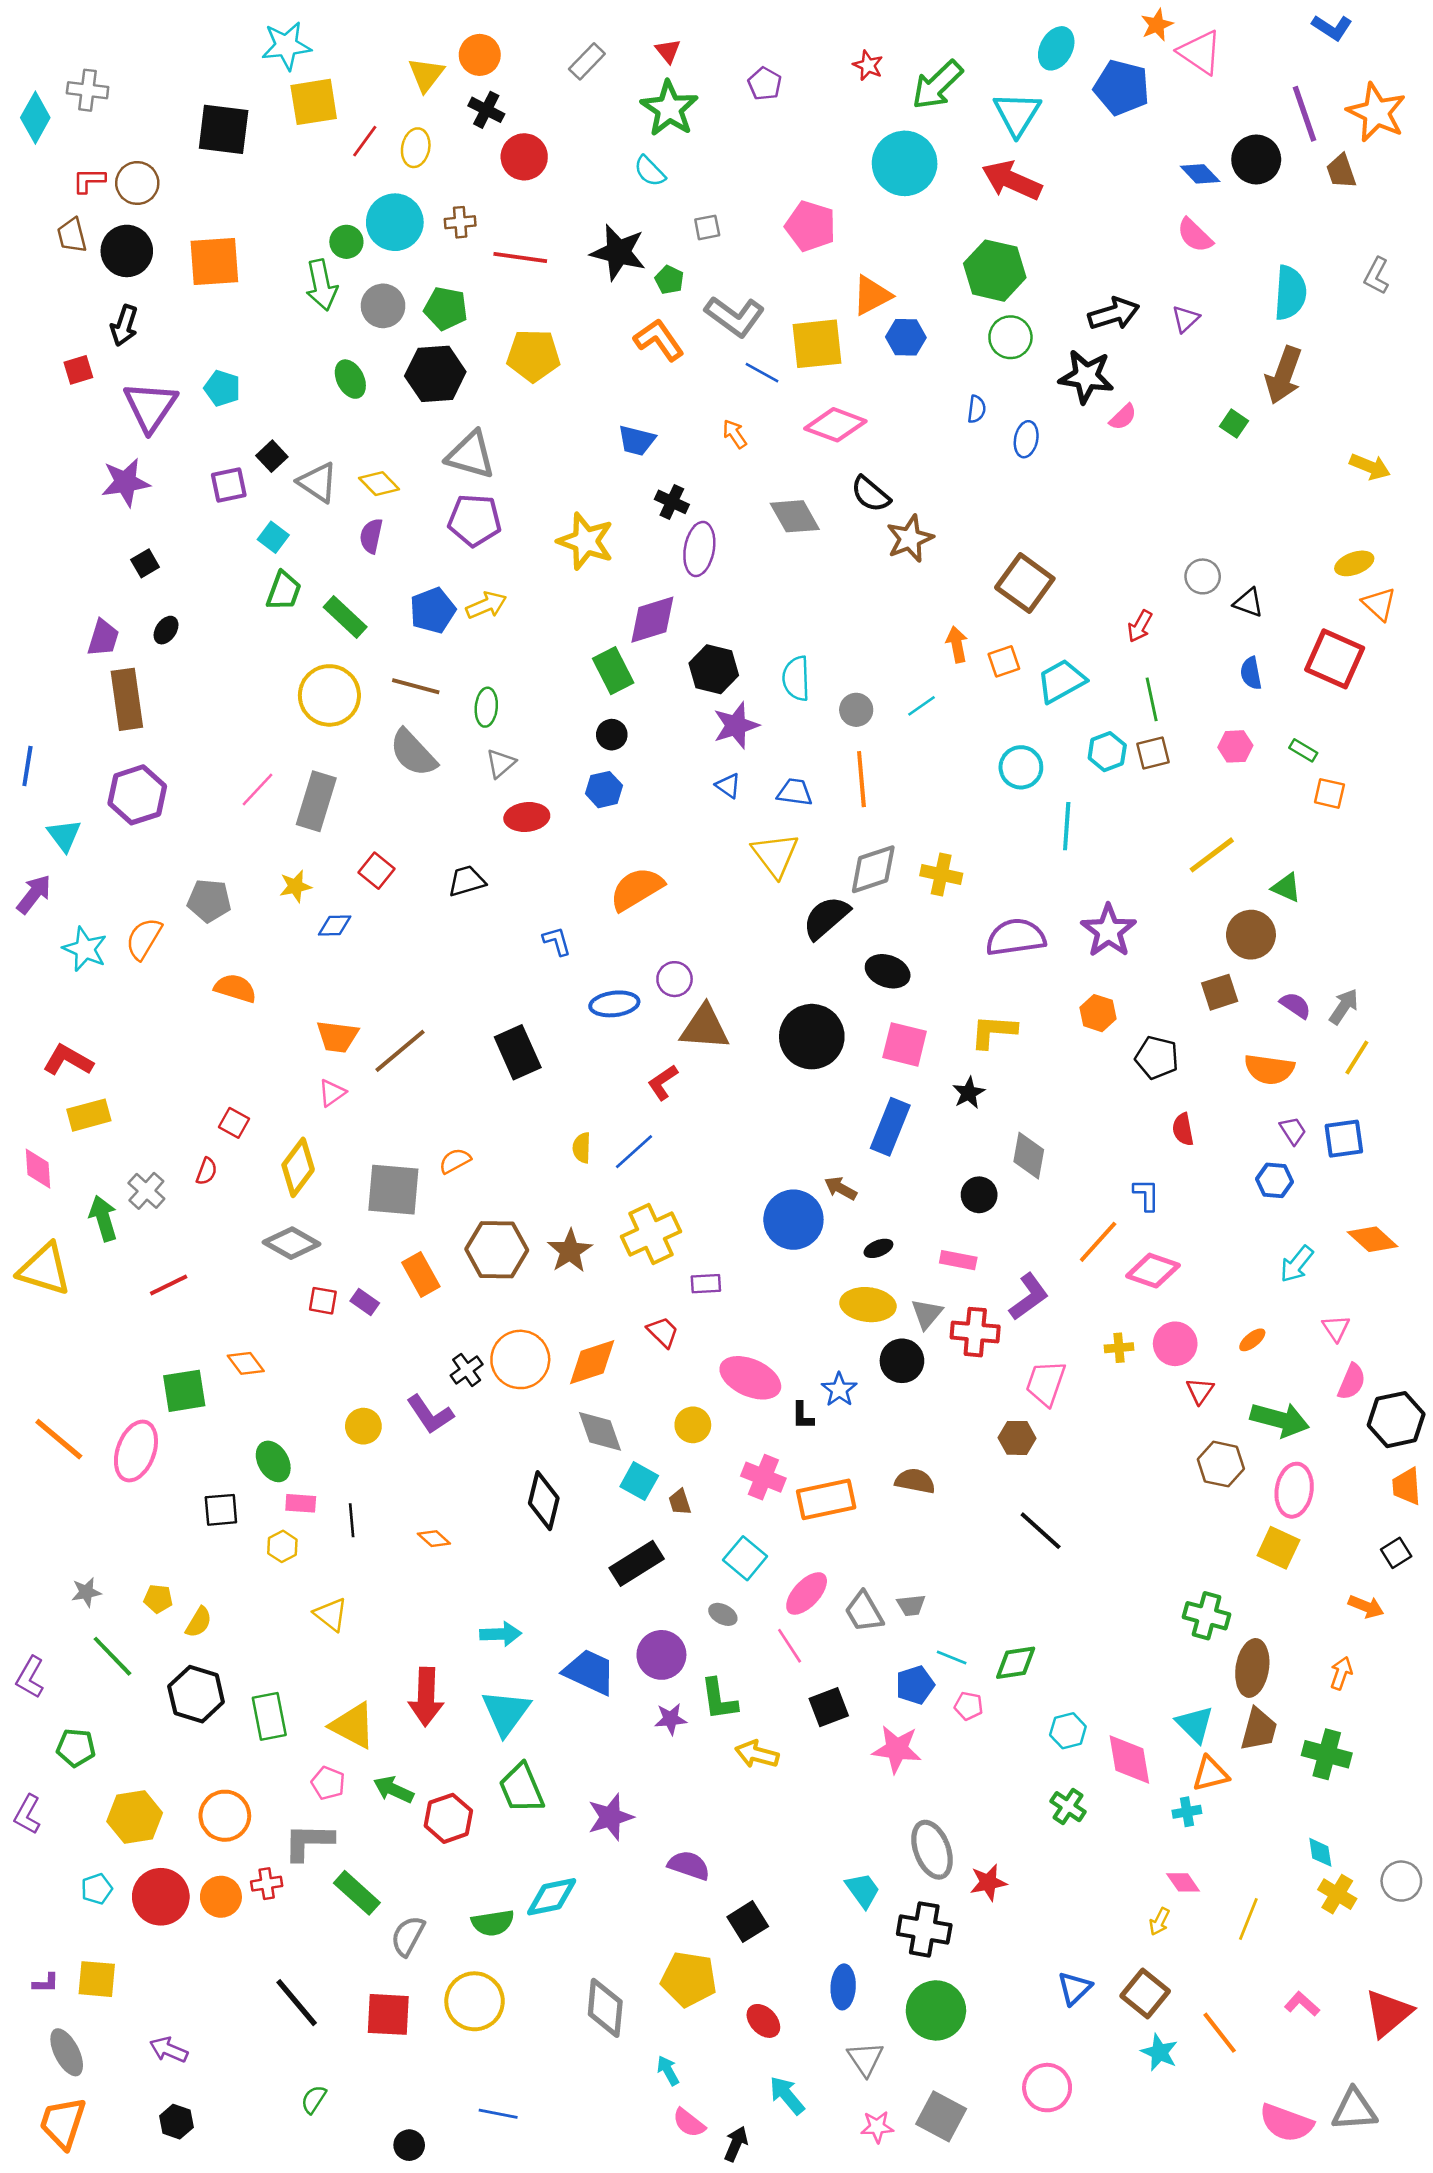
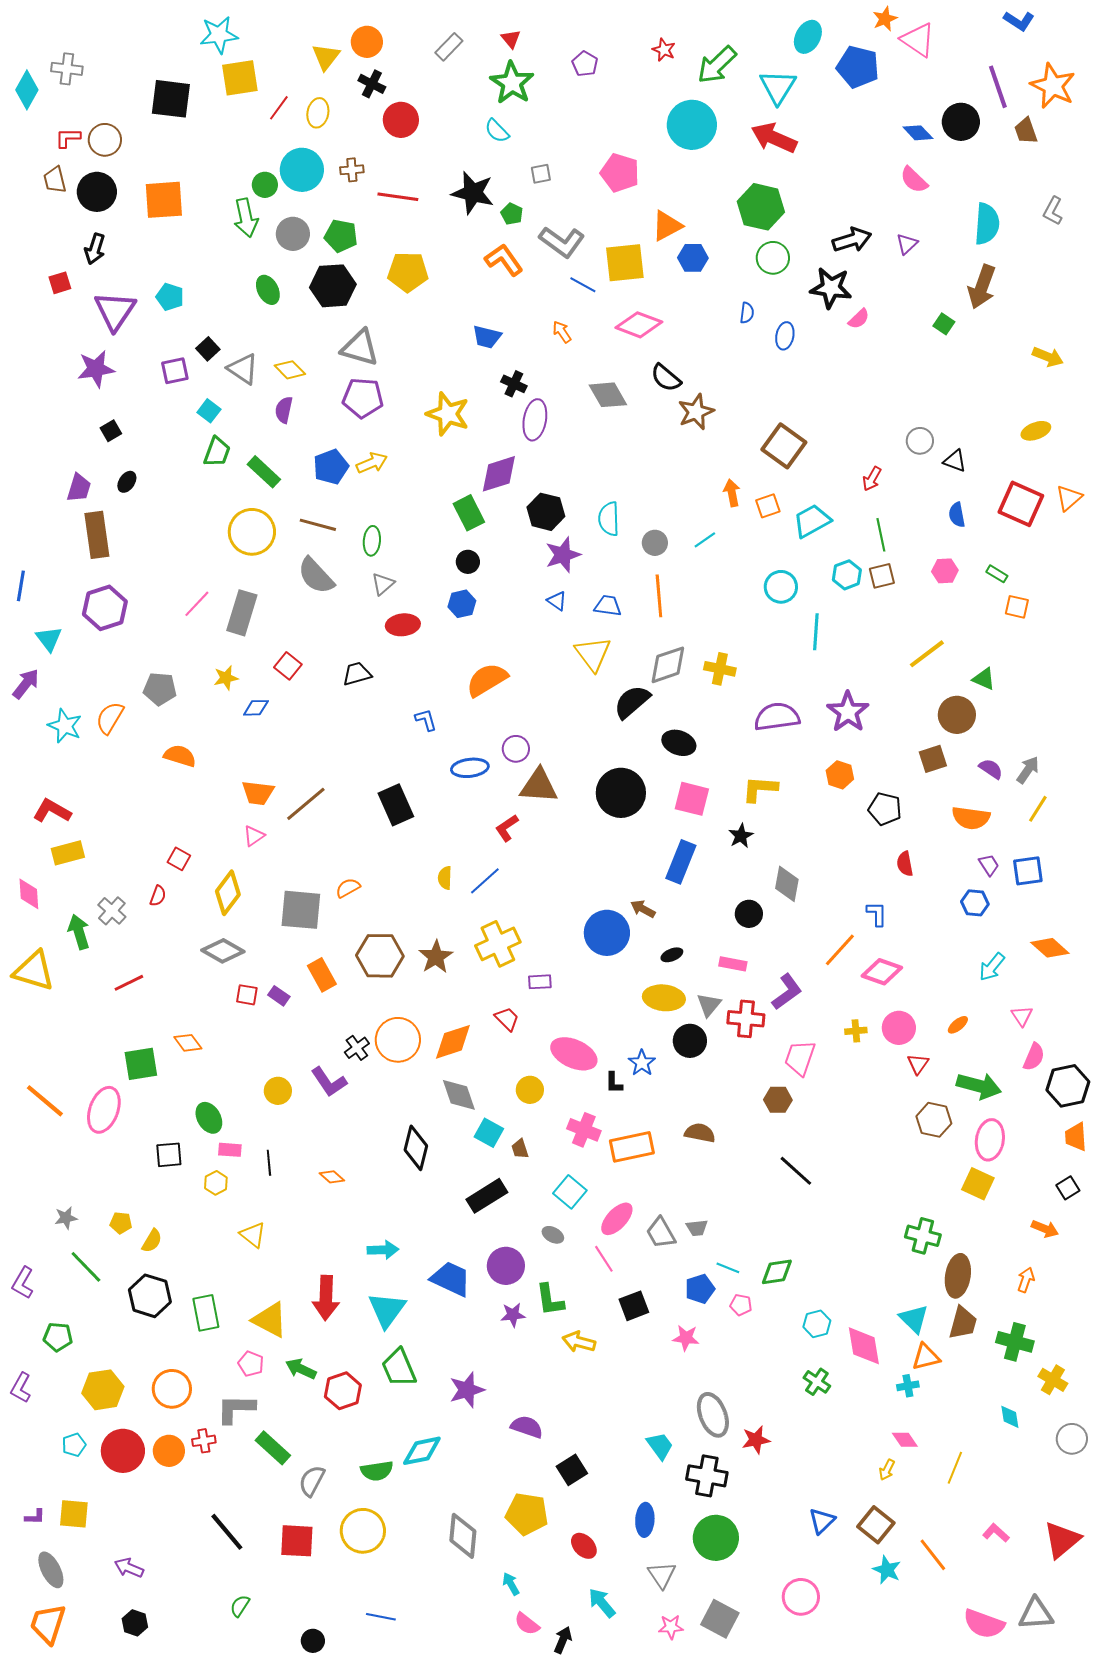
orange triangle: (1379, 604) -> (1069, 498), moved, turned 36
pink star: (897, 1749) -> (686, 1338), size x0.7
yellow cross: (1337, 1894) -> (1053, 1380), moved

